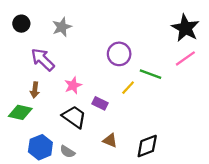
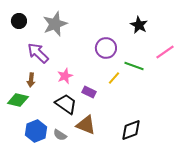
gray star: (62, 27) -> (55, 24), size x1.4
black star: (185, 28) -> (139, 25), moved, size x0.7
brown triangle: (110, 140) -> (86, 125), moved, size x1.5

